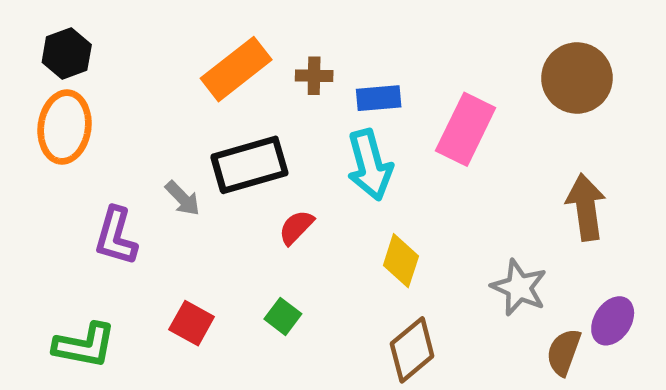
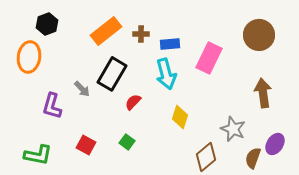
black hexagon: (67, 53) -> (47, 24), moved
black rectangle: (249, 165) -> (112, 74), turned -44
brown diamond: (412, 350) -> (206, 157), moved

